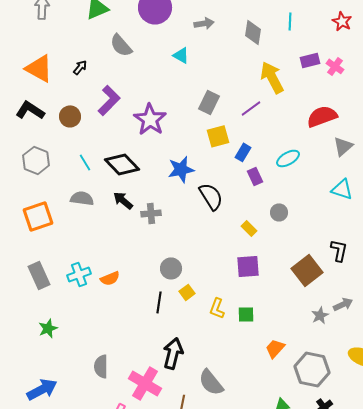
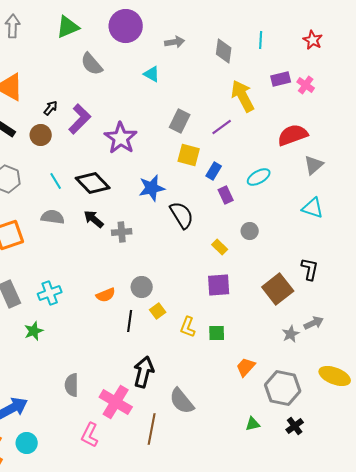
black arrow: (80, 67) -> (51, 108), moved
yellow square: (218, 136) -> (189, 155), turned 30
orange semicircle: (110, 278) -> (106, 295), moved
green star: (48, 328) -> (34, 331), moved

